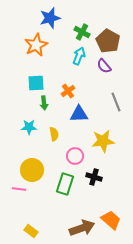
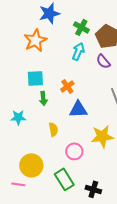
cyan star: (29, 127) -> (18, 117), moved
black cross: (94, 177) -> (93, 189), moved
green rectangle: (65, 184) -> (64, 179), turned -50

